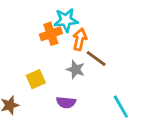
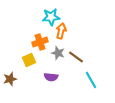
orange cross: (51, 34) -> (40, 42), moved
brown line: (96, 59) -> (76, 57), moved

